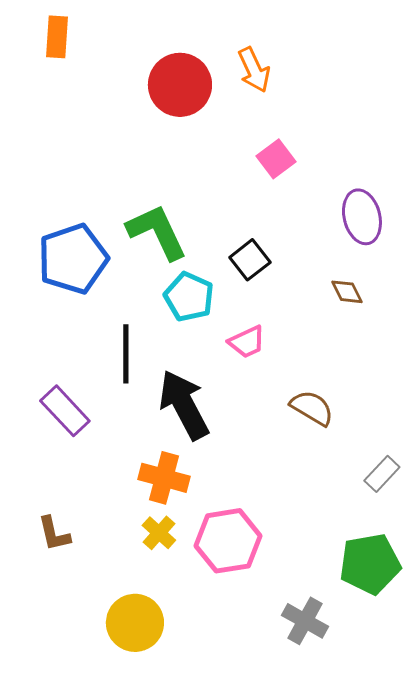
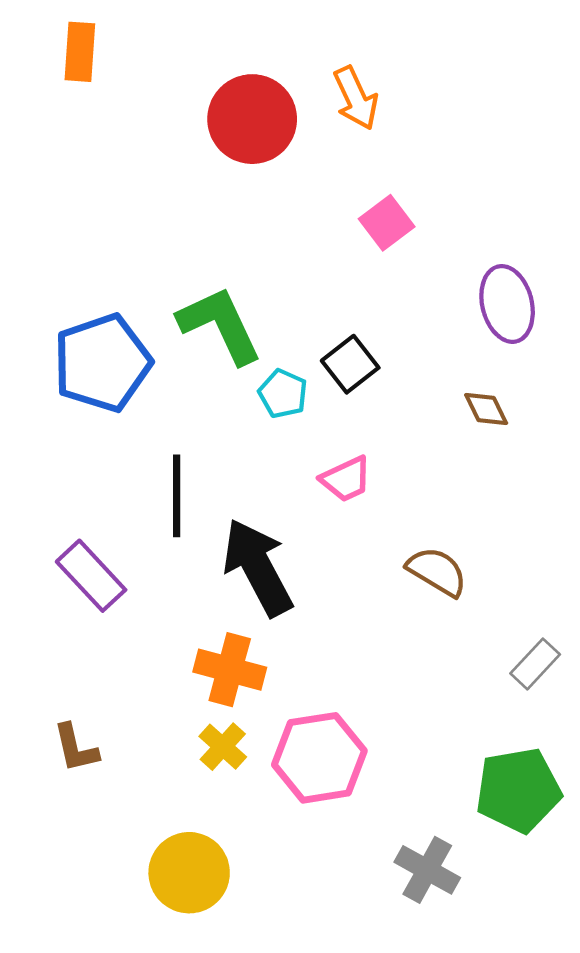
cyan pentagon: (189, 297) -> (283, 394), moved, size x0.7

